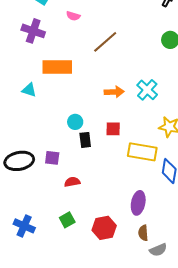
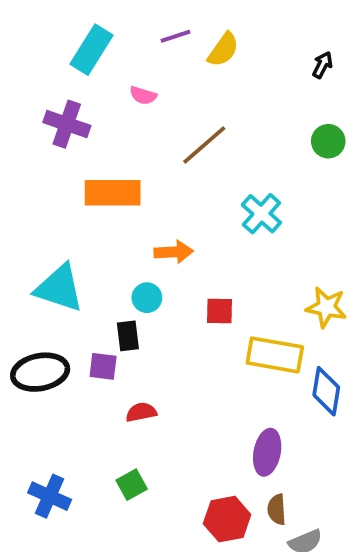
cyan triangle: (29, 90) -> (59, 288), moved, size x1.8
cyan cross: (147, 90) -> (261, 214), moved
orange arrow: (114, 92) -> (174, 252), moved
black rectangle: (85, 140) -> (128, 336), moved
red hexagon: (104, 228) -> (227, 519), moved

